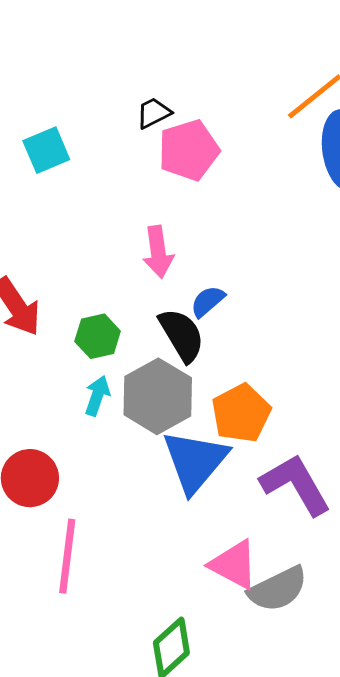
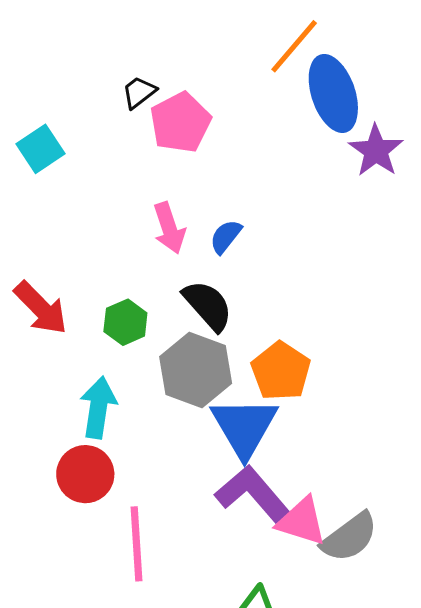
blue semicircle: (208, 301) -> (226, 237), moved
cyan arrow: (97, 396) -> (98, 407), moved, size x1.5
purple L-shape: (296, 485) -> (252, 494), moved

